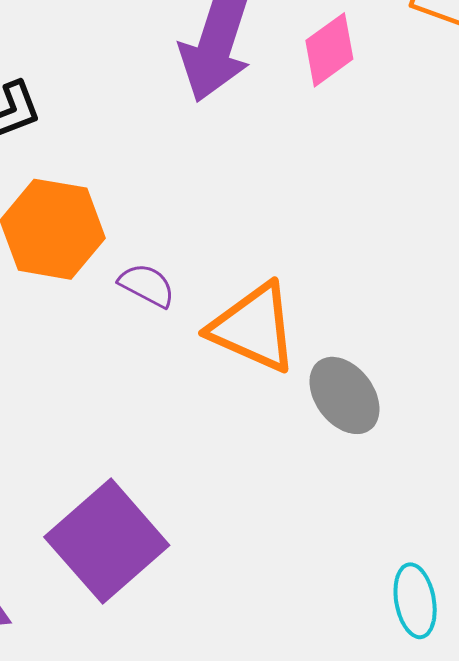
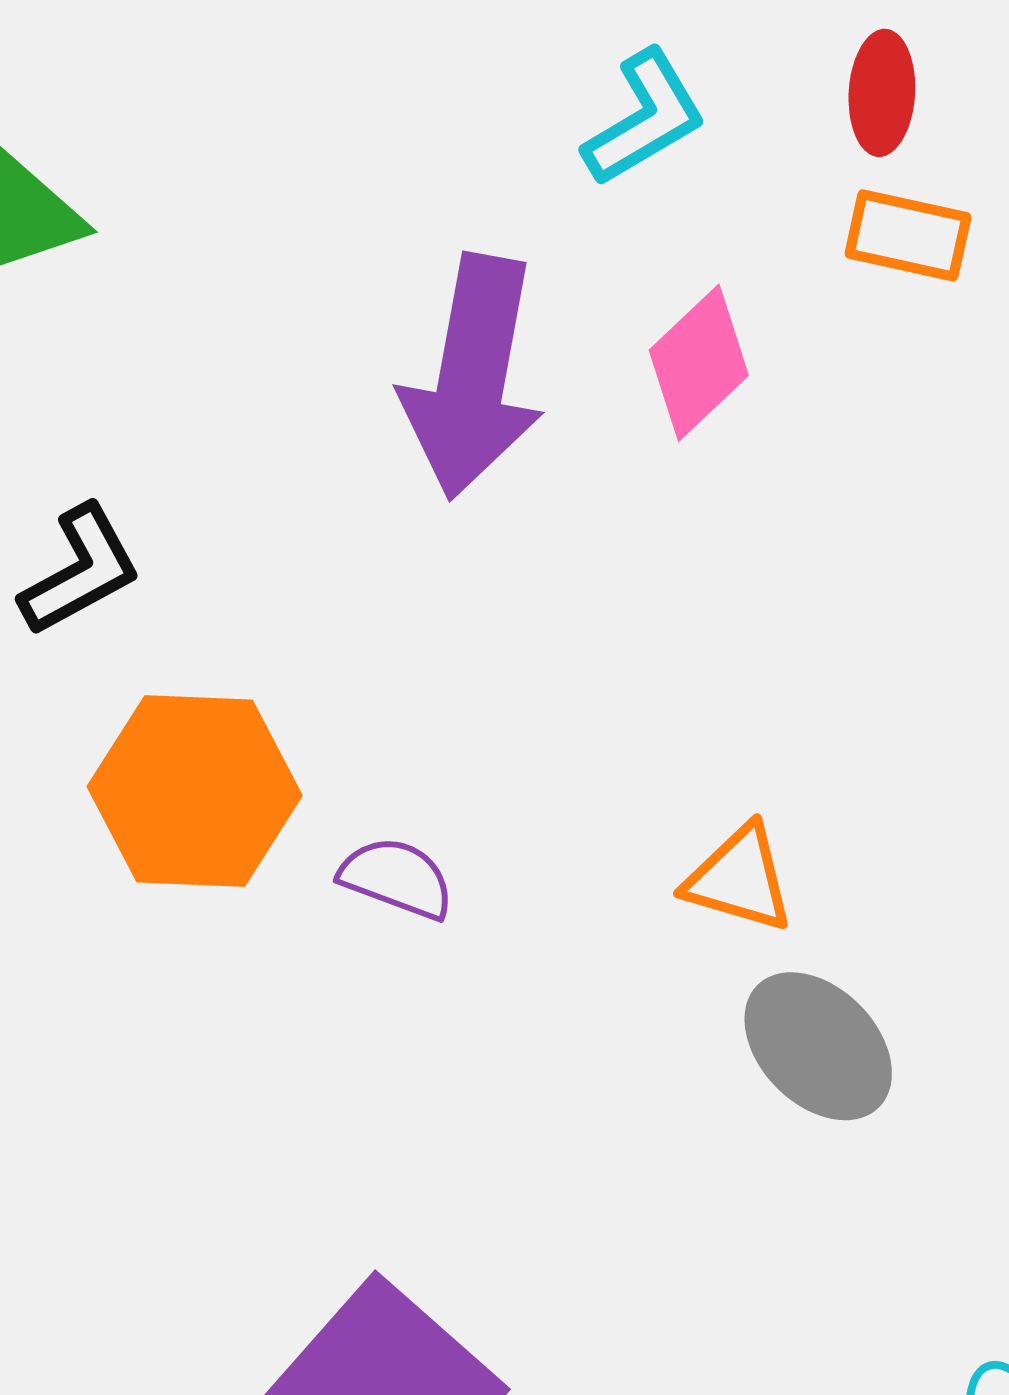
orange triangle: (254, 328) -> (739, 879), moved, size x0.6

